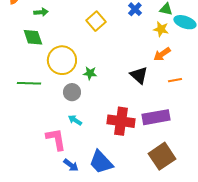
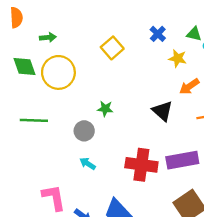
yellow star: (161, 29) -> (178, 58), moved
green diamond: (33, 37) -> (25, 67), moved
yellow circle: (62, 60) -> (58, 72), moved
pink L-shape: (56, 139) -> (54, 197), moved

